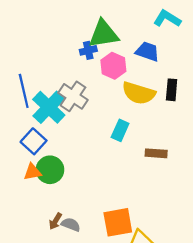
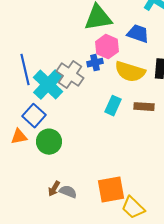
blue cross: (88, 50) -> (95, 63), moved
brown rectangle: (156, 153) -> (144, 107), moved
orange triangle: (32, 172) -> (19, 137), moved

